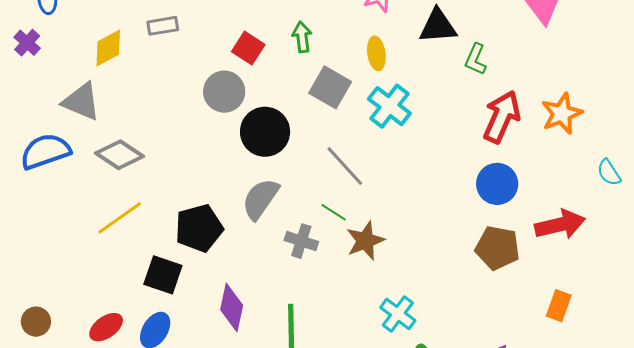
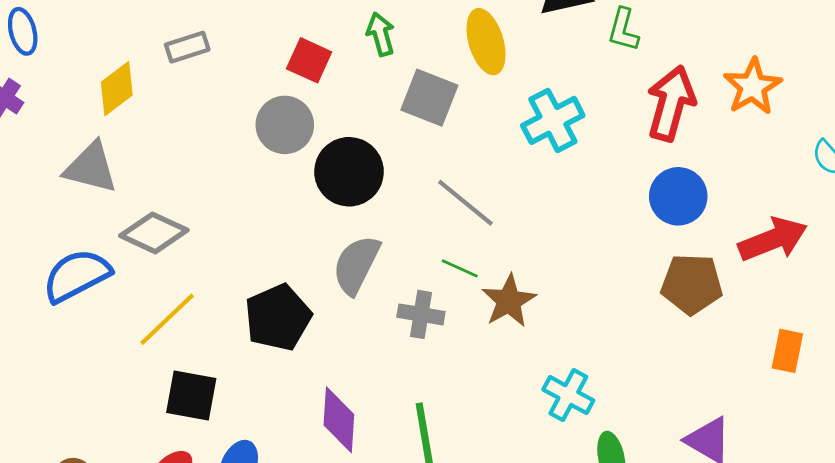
yellow ellipse: (376, 53) -> (486, 42), size x1.4
cyan cross: (389, 106) -> (553, 120), moved, turned 33
blue semicircle: (45, 151) -> (77, 276), moved
black square: (163, 275) -> (191, 395), moved

